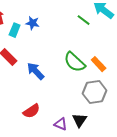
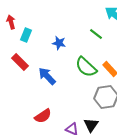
green line: (84, 20) -> (96, 34), moved
blue star: (33, 23) -> (59, 43), moved

